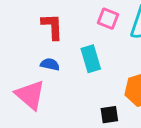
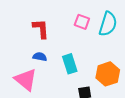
cyan rectangle: (91, 59) -> (70, 64), moved

